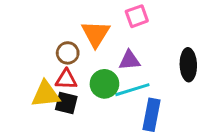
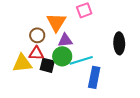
purple triangle: (129, 60) -> (65, 40), moved
black square: (66, 103) -> (47, 65), moved

